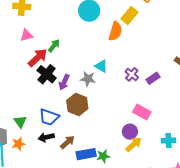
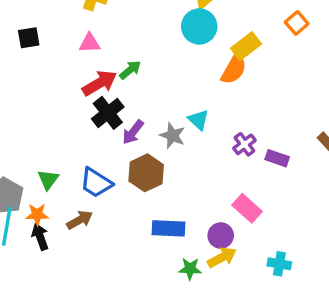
yellow rectangle: (129, 15) -> (246, 46), moved
purple rectangle: (153, 78) -> (277, 158), turned 40
black arrow: (46, 137) -> (40, 237), moved, turned 70
brown arrow: (67, 142) -> (80, 220), moved
blue rectangle: (86, 154) -> (168, 228), moved
green star: (103, 156) -> (190, 269), moved

